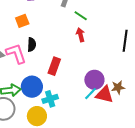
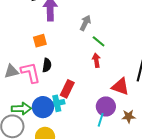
cyan line: (91, 94) -> (101, 120), turned -32
red triangle: (105, 94) -> (120, 87), moved
cyan cross: (50, 99) -> (57, 103), moved

